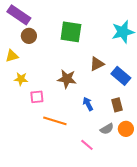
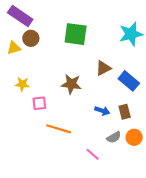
yellow triangle: (12, 56) -> (14, 48), moved
blue arrow: (88, 104) -> (102, 111), moved, turned 136

